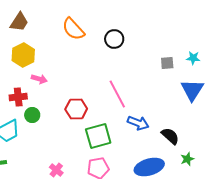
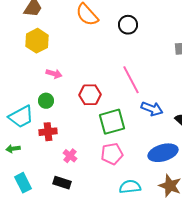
pink arrow: (39, 79) -> (54, 74), moved
red cross: (18, 97) -> (48, 132), moved

